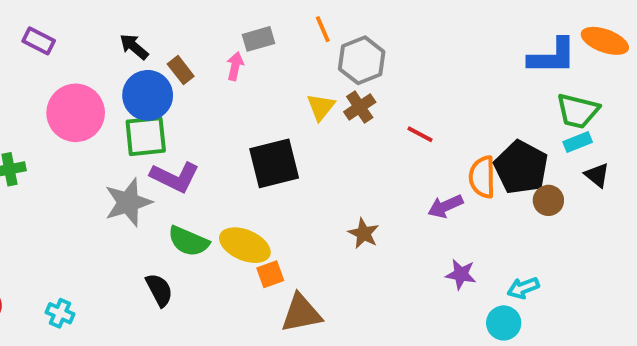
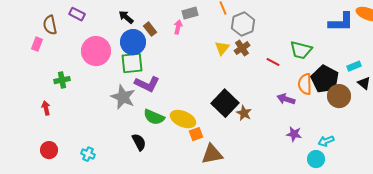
green trapezoid: (578, 111) -> (301, 50), moved
black square: (274, 163) -> (225, 103), moved, turned -32
brown circle: (548, 200) -> (339, 96), size x1.5
gray star: (128, 202) -> (123, 97), turned -30
purple arrow: (445, 206) -> (286, 99), turned 42

